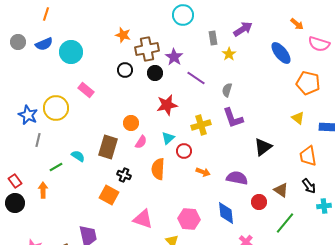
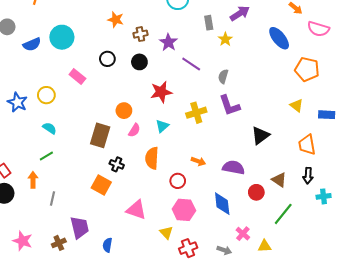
blue semicircle: (44, 44) -> (32, 44), moved
brown cross: (147, 49) -> (140, 34), size x0.6
black circle: (125, 70) -> (107, 59), moved
black circle: (155, 73) -> (139, 62), moved
yellow circle: (56, 108) -> (46, 95), size x0.7
gray line: (38, 140) -> (53, 198), moved
red circle: (184, 151) -> (178, 181), moved
cyan semicircle: (78, 156) -> (49, 128), moved
black arrow: (309, 186) -> (308, 176), turned 42

